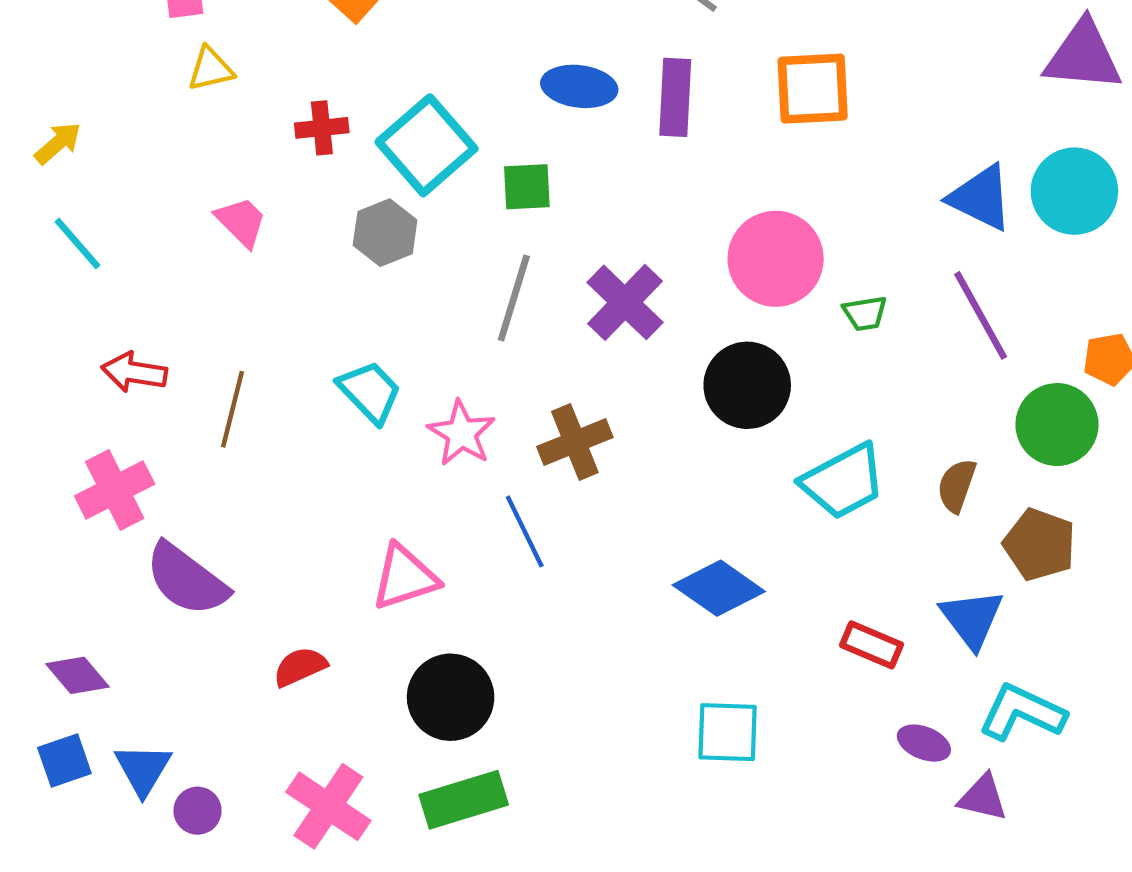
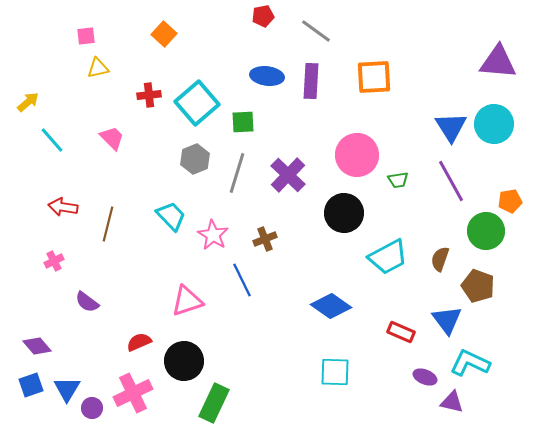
blue triangle: (981, 198) -> (451, 127), turned 32
gray hexagon: (385, 233) -> (195, 159), moved
cyan line: (78, 243) -> (52, 140), moved
brown cross: (575, 442) -> (265, 239), size x0.7
pink cross: (115, 490) -> (54, 261), size x0.6
purple semicircle: (187, 579) -> (87, 302), size x0.6
black circle: (451, 697) -> (184, 361), moved
green rectangle: (464, 800) -> (214, 403), turned -48
pink cross: (328, 806) -> (133, 393), moved, turned 30

